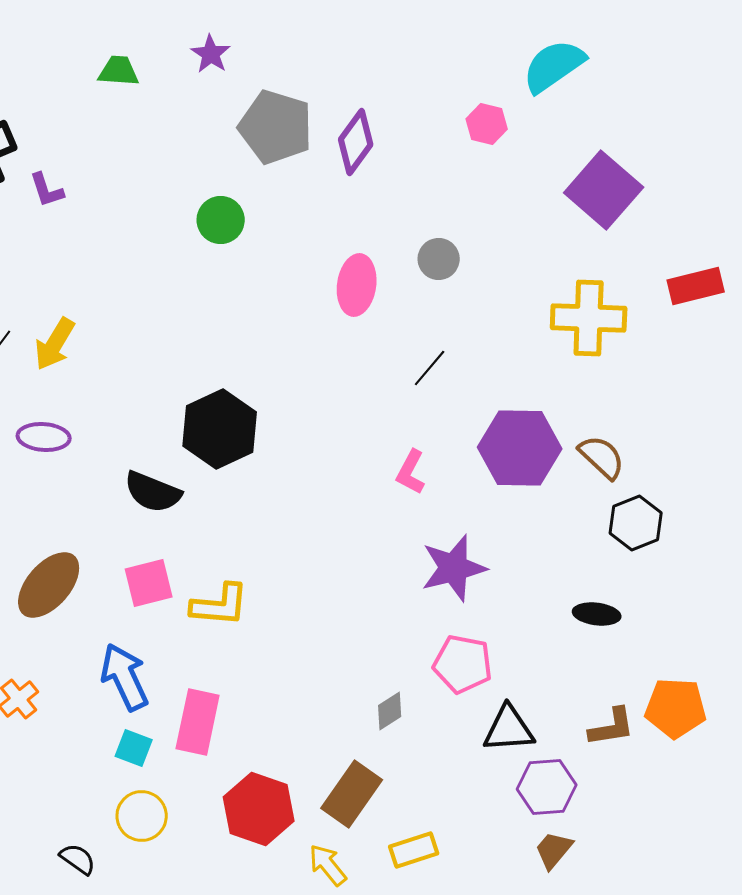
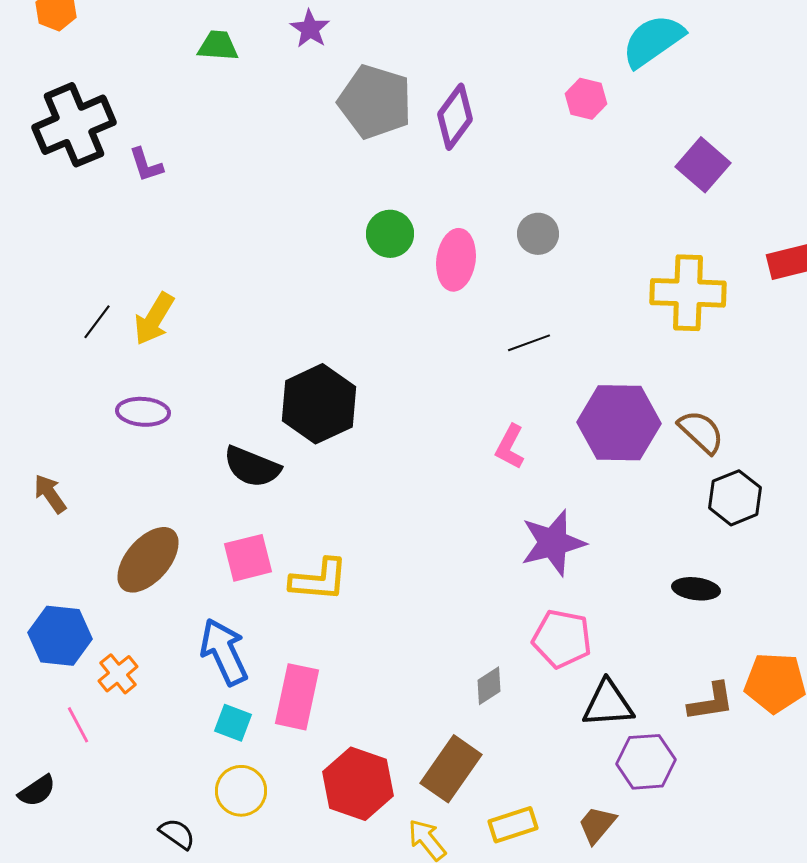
purple square: (604, 190) -> (703, 165), size x0.7
green circle: (221, 220) -> (390, 234), moved
black line: (430, 368) -> (529, 343), turned 30
brown trapezoid: (554, 850) -> (597, 825), moved

